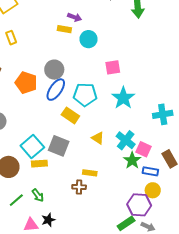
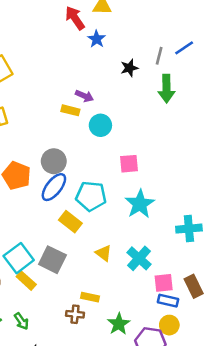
pink square: (143, 149) -> (164, 283), moved, turned -35
green star: (132, 160) -> (119, 324), moved
yellow rectangle: (39, 164) -> (26, 281), turned 42

